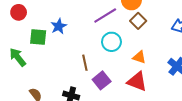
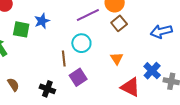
cyan circle: (111, 42) -> (81, 43), moved
orange triangle: (139, 57) -> (117, 58), turned 32
red triangle: (137, 81) -> (130, 87), moved

